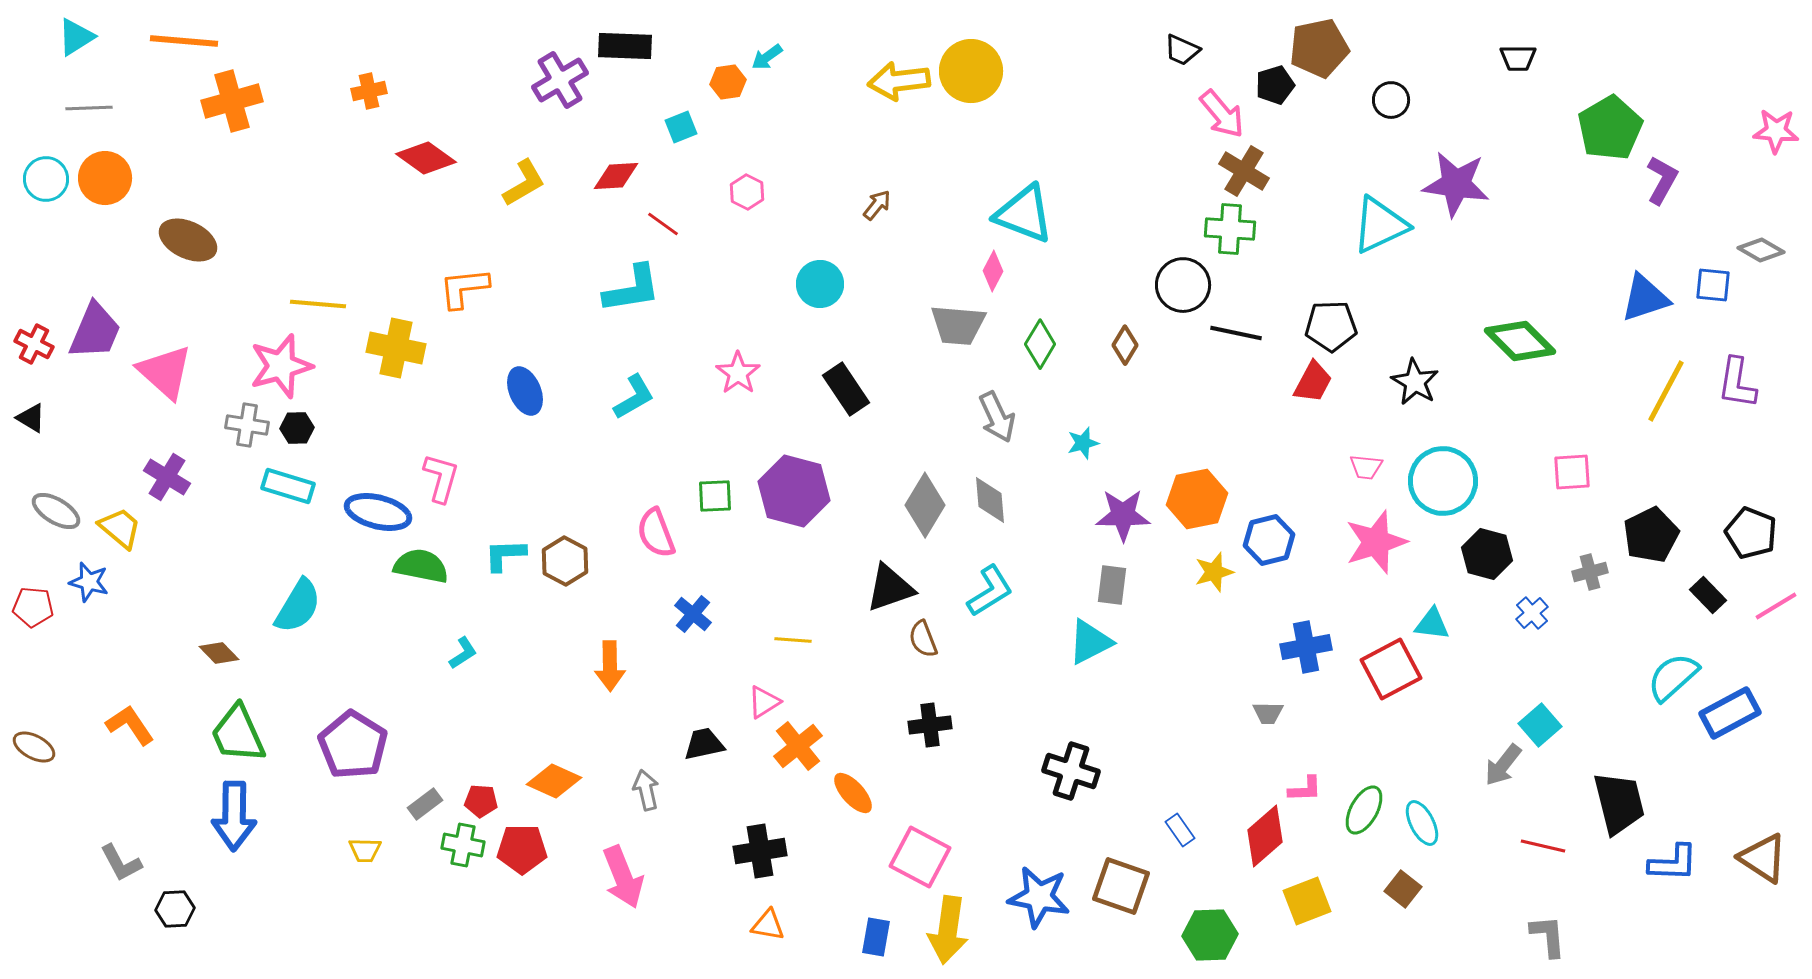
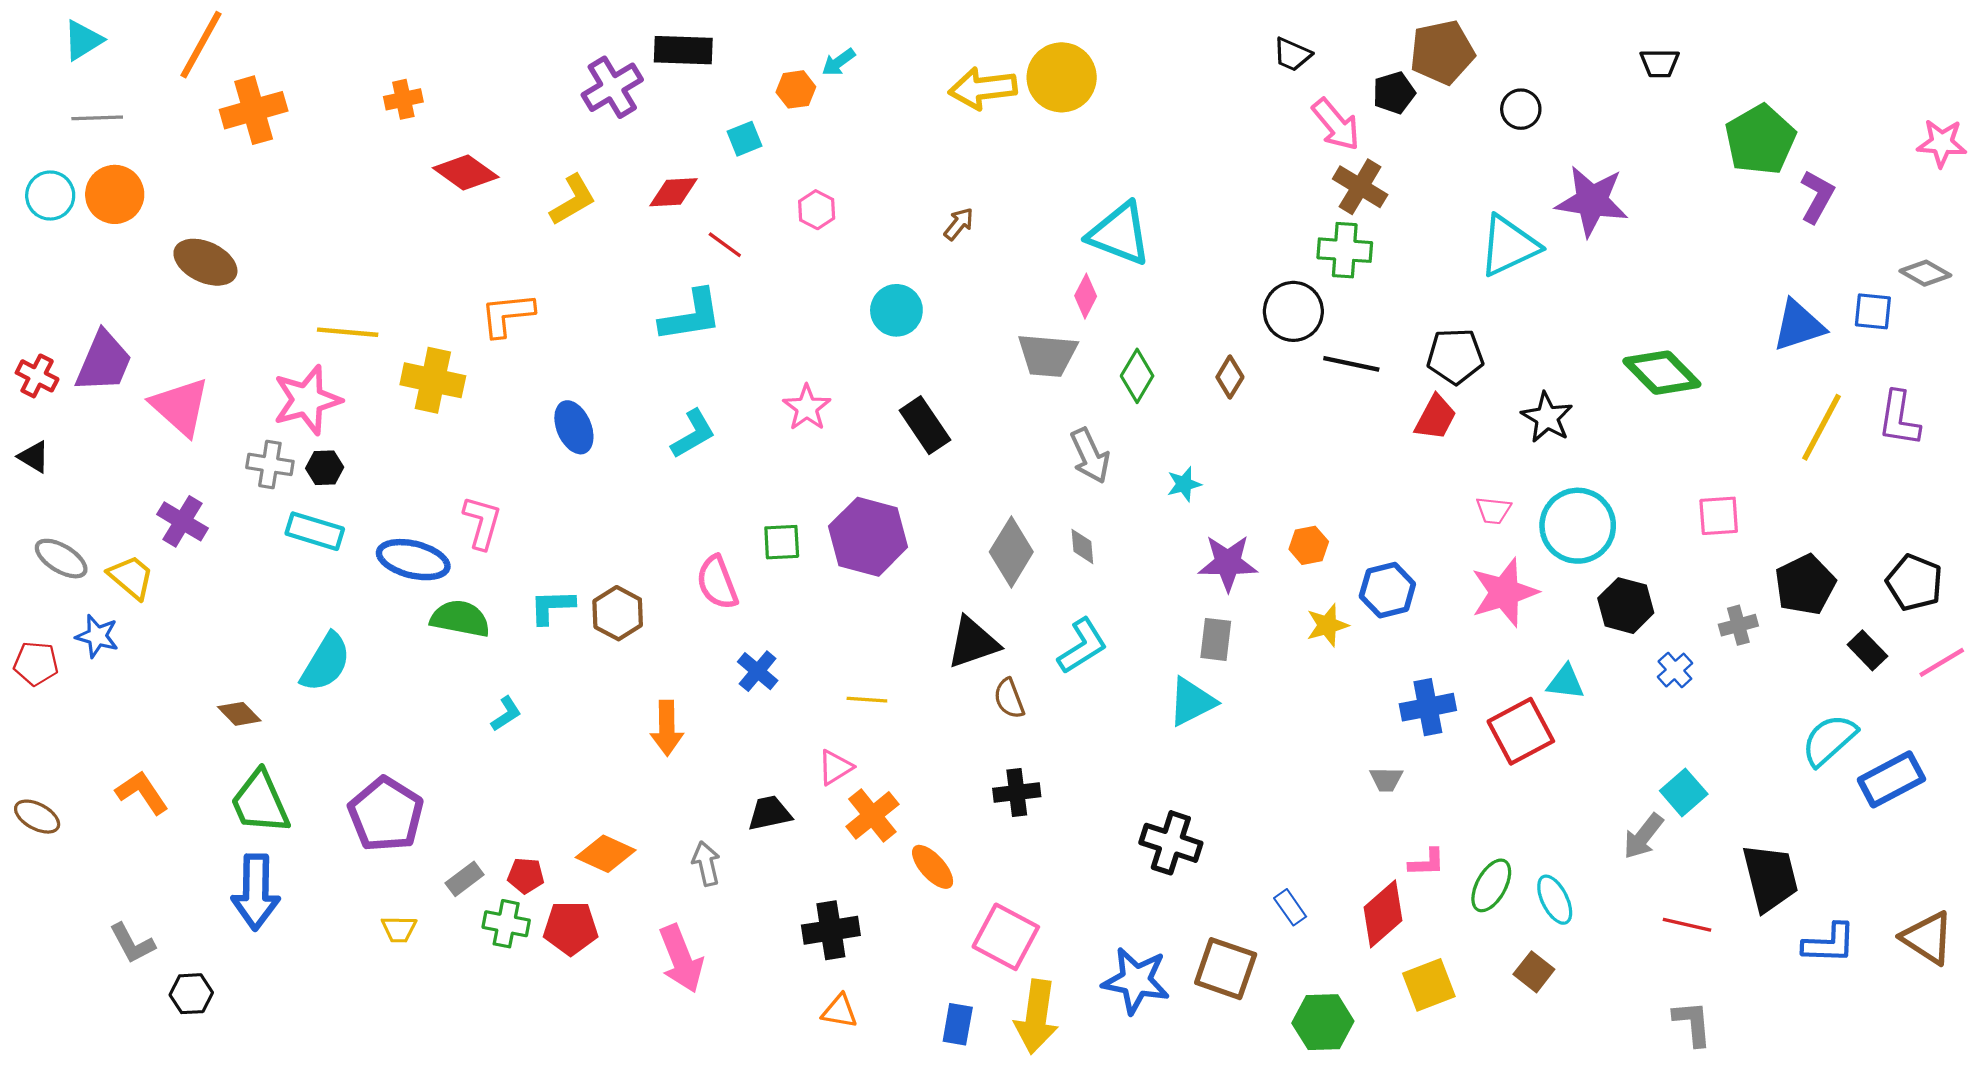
orange line: (184, 41) -> (201, 45), turned -66
orange hexagon: (1197, 499) -> (1309, 545), size x0.6
gray diamond: (990, 500) -> (1082, 546), size x0.7

